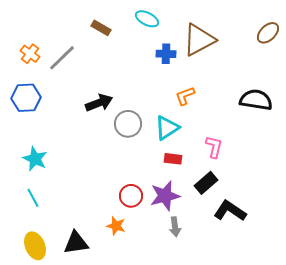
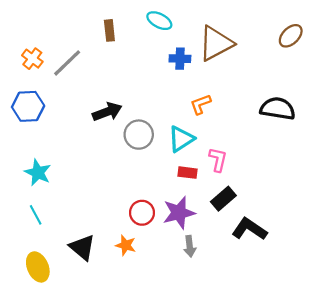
brown rectangle: (101, 28) -> (109, 30), turned 54
pink L-shape: (214, 147) -> (218, 160), moved
black triangle: (76, 243) -> (82, 247), moved, turned 48

